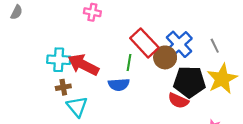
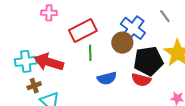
red rectangle: (144, 43) -> (83, 30), moved, turned -64
gray line: (215, 46) -> (165, 16), moved
blue semicircle: (119, 85) -> (107, 78), moved

